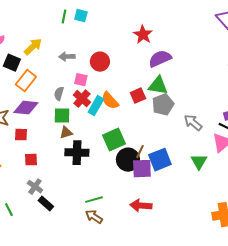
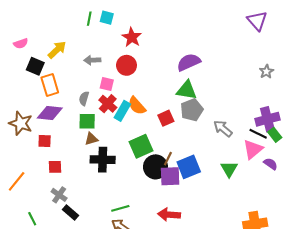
red star: (143, 35) -> (132, 37), moved
orange rectangle: (26, 81) -> (50, 85), turned -55
red square: (138, 96) -> (166, 118), moved

